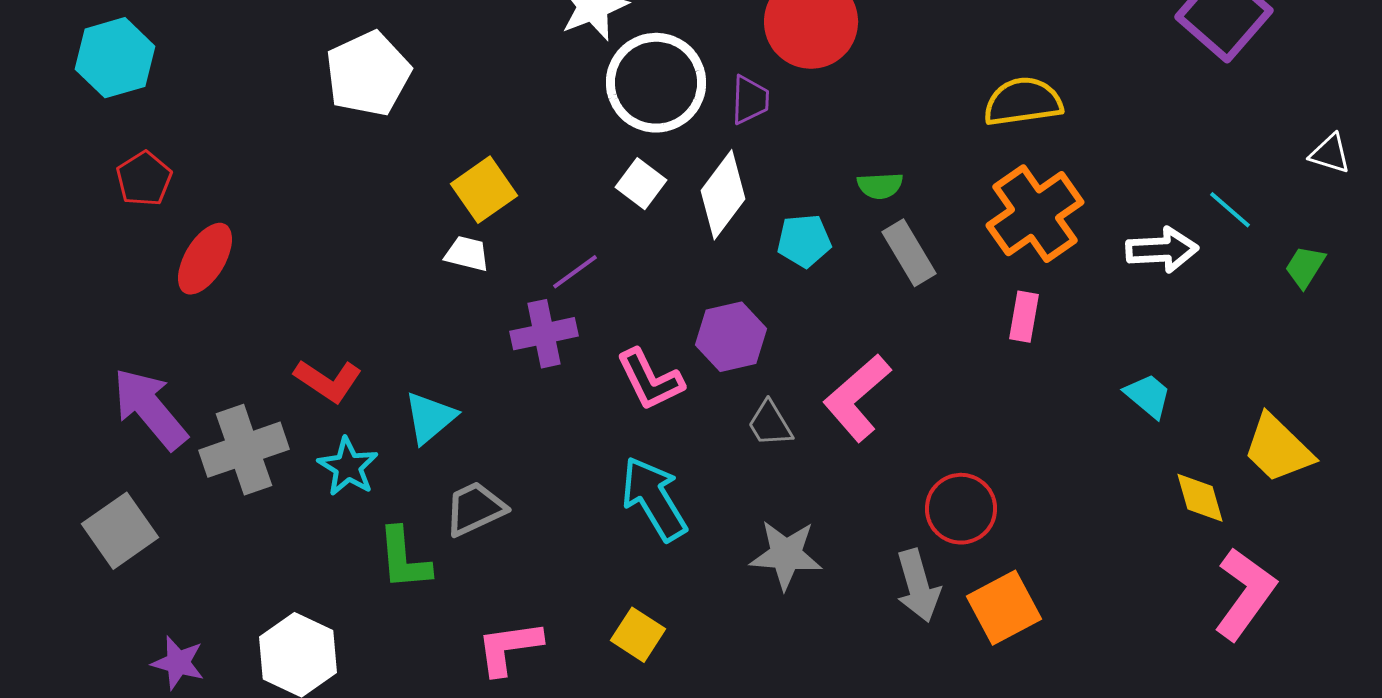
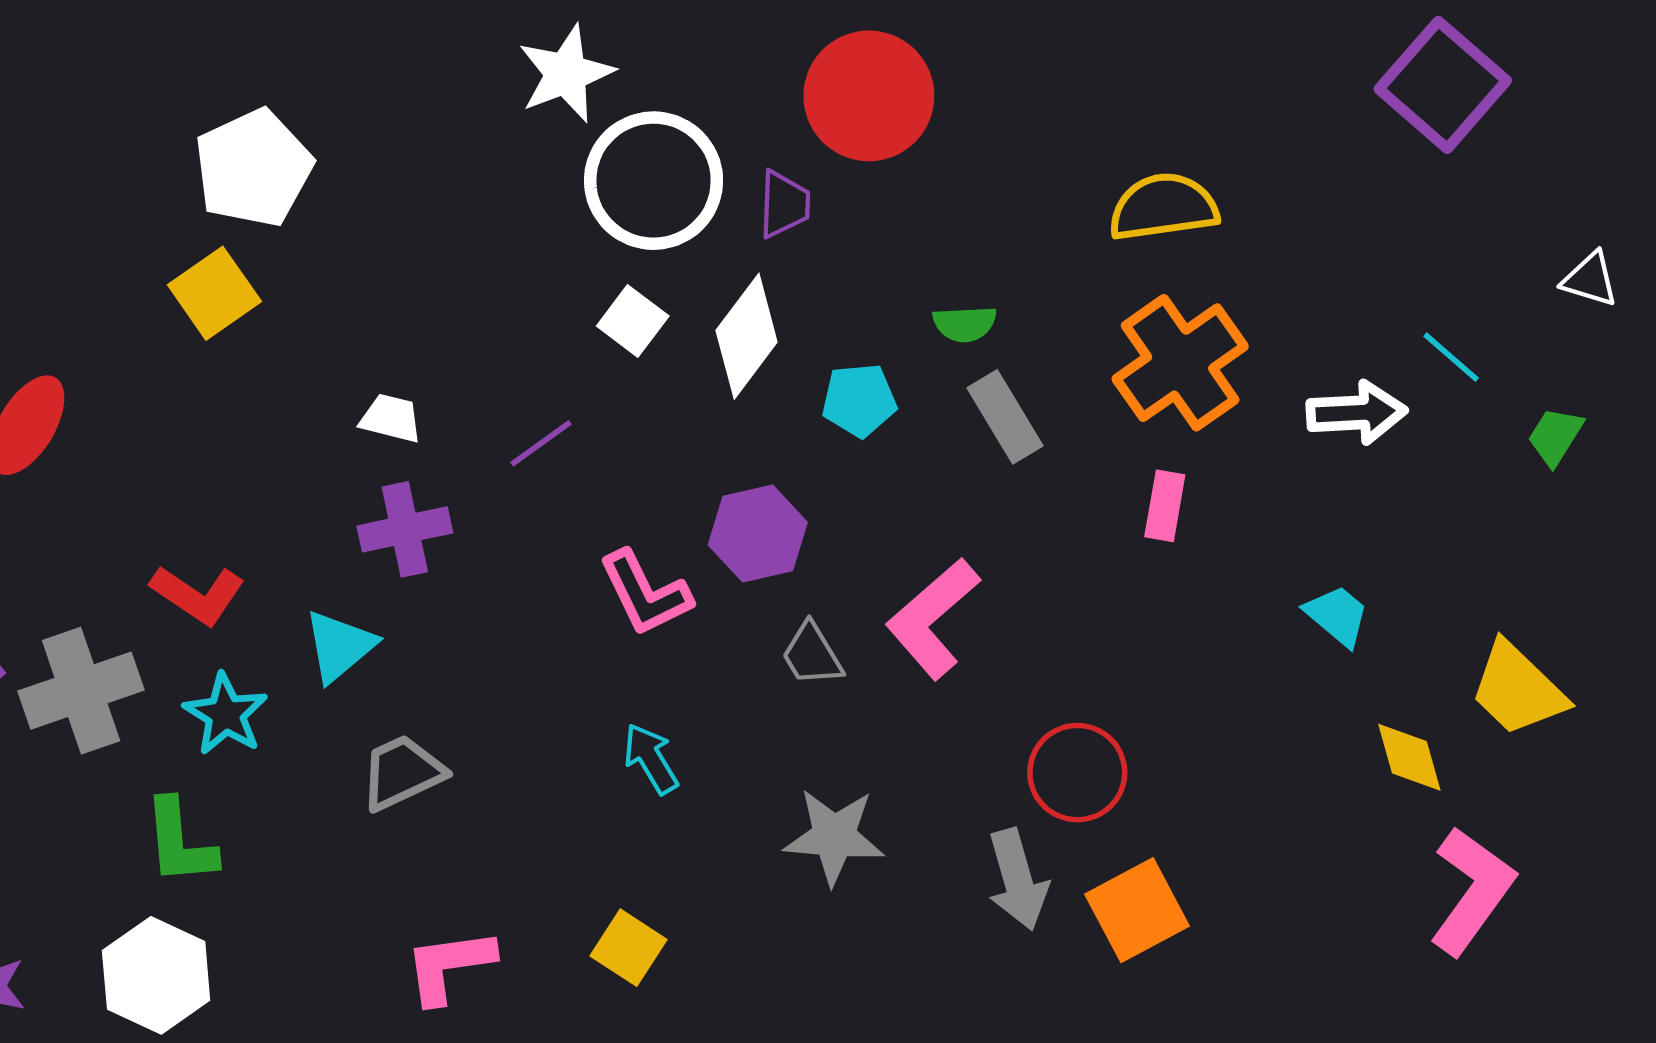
yellow square: (484, 190) -> (214, 293), moved
purple cross: (544, 334) -> (405, 529), moved
cyan arrow: (654, 499) -> (651, 759), size x0.6
green L-shape: (404, 559) -> (180, 842), moved

